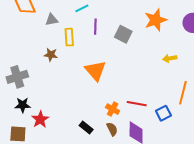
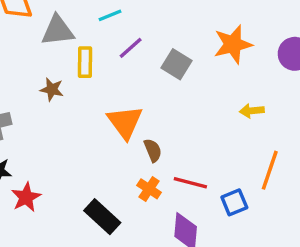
gray triangle: (52, 20) -> (58, 31), size x1.5
purple line: (95, 27) -> (131, 48), turned 42
black rectangle: (86, 127) -> (102, 217), size x1.5
brown semicircle: (112, 129) -> (153, 150), moved

